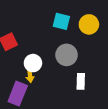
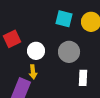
white circle: (33, 63) -> (36, 51), moved

